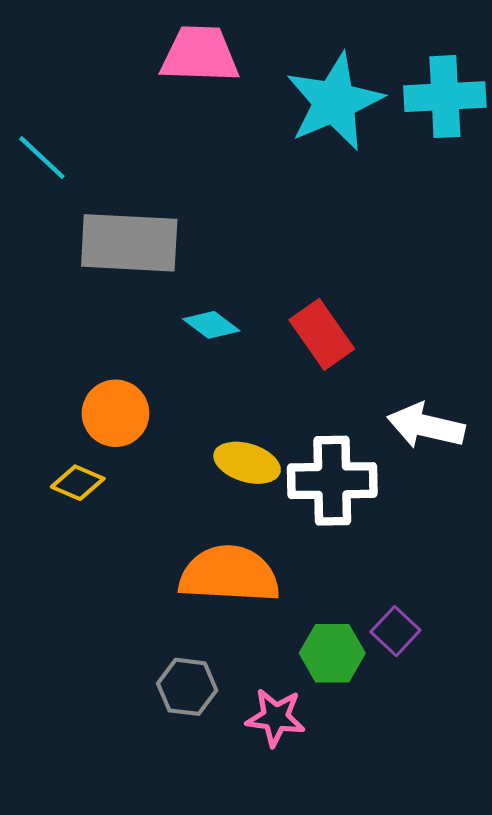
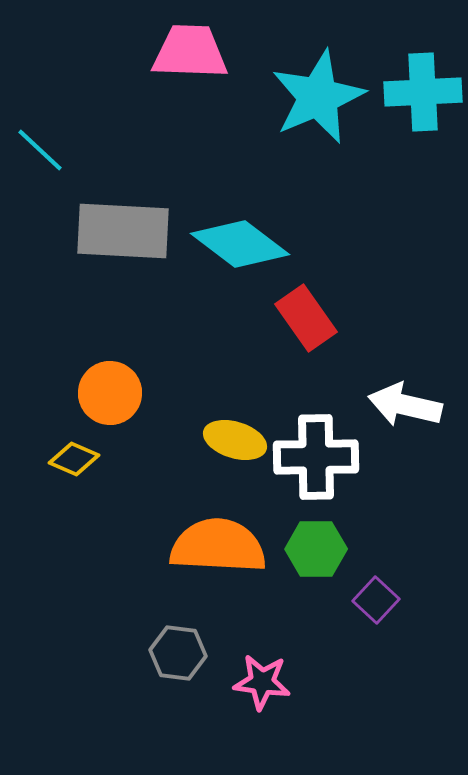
cyan diamond: (211, 325) -> (240, 244), moved, size x1.8
green hexagon: (332, 653) -> (316, 549), moved

